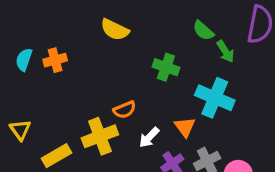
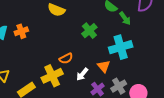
green cross: (166, 67) -> (89, 31), turned 35
cyan cross: (215, 98) -> (121, 47), turned -35

